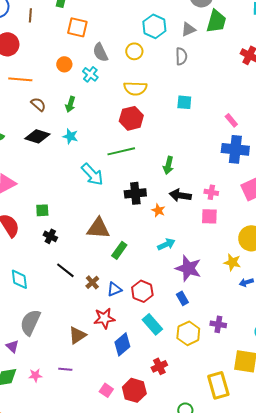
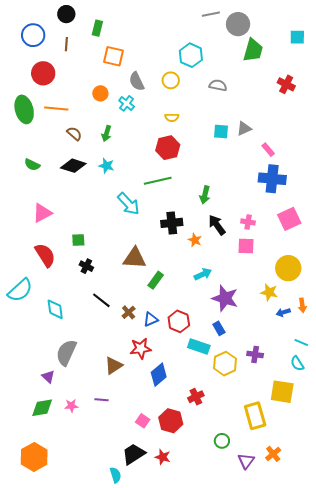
gray triangle: (188, 29) -> (244, 129), moved
gray semicircle: (181, 56) -> (218, 85), turned -78
yellow semicircle: (135, 88) -> (172, 117), size x0.6
black arrow: (180, 195) -> (217, 225), turned 45
cyan rectangle: (152, 324) -> (199, 346), moved, turned -30

